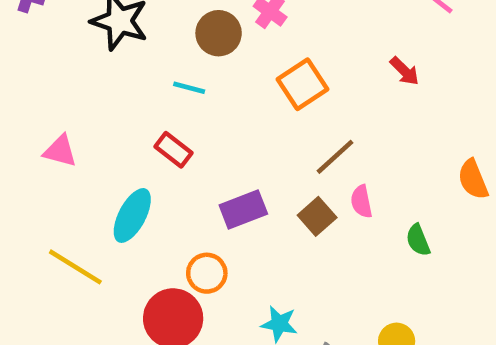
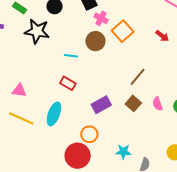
brown circle: (219, 33) -> (95, 41), moved
orange square: (303, 84) -> (123, 31), moved
pink semicircle: (361, 201) -> (157, 104), moved
yellow line: (75, 267) -> (21, 118), moved

